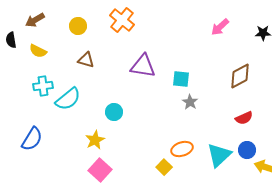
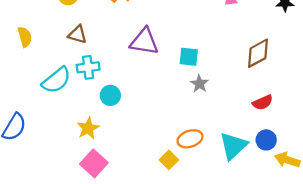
yellow semicircle: (38, 51) -> (25, 37), moved, turned -132
cyan cross: (43, 86) -> (88, 67), moved

